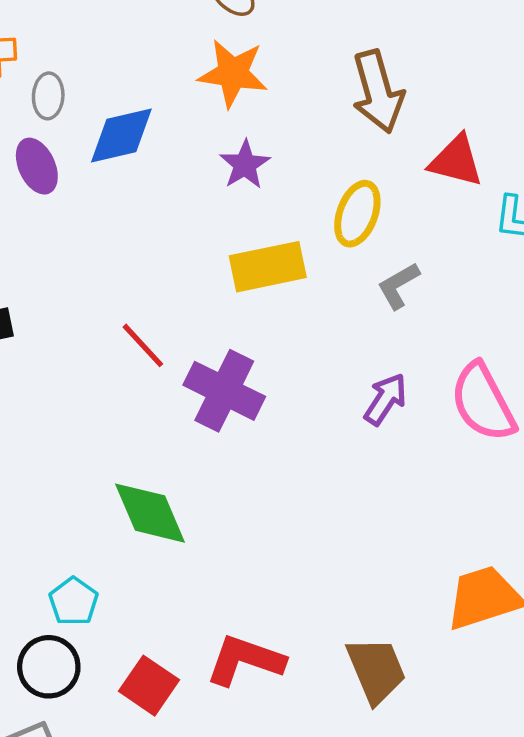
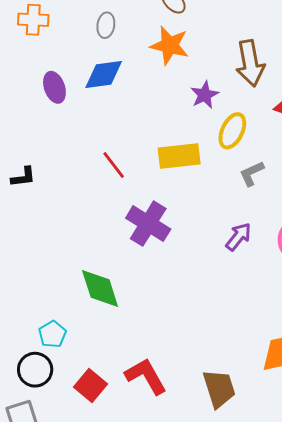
gray ellipse: (48, 96) -> (106, 25), moved
purple star: (245, 165) -> (205, 95), moved
red line: (143, 345) -> (114, 165), moved
red L-shape: (245, 660) -> (146, 376), turned 36

